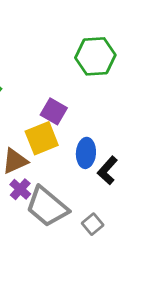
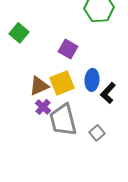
yellow square: (42, 138) -> (62, 83), moved
gray trapezoid: (47, 207) -> (63, 120), turned 36

